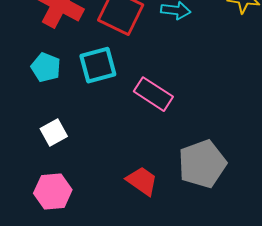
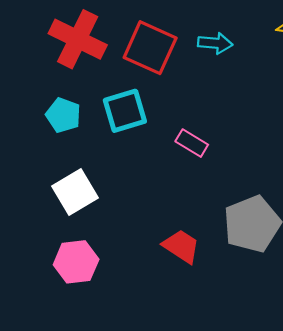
pink rectangle: (153, 94) -> (192, 143), size x0.7
white square: (54, 132) -> (75, 192), size x1.4

